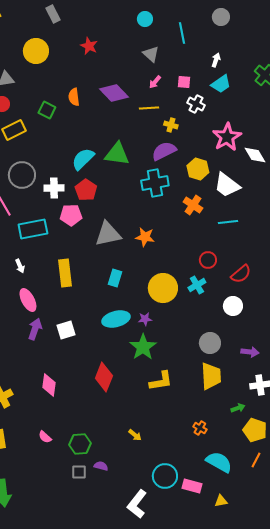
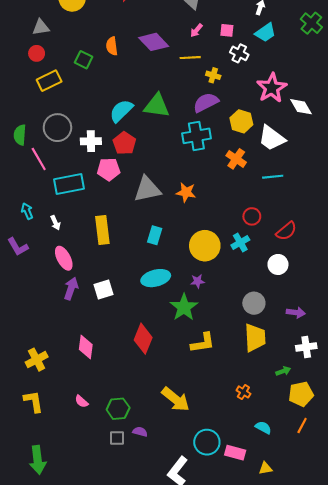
purple star: (145, 319) -> (198, 281), moved
yellow pentagon: (255, 430) -> (301, 394), turned -30
yellow arrow: (135, 435) -> (176, 399), size x2.0
cyan semicircle: (219, 462) -> (263, 427), size x0.6

